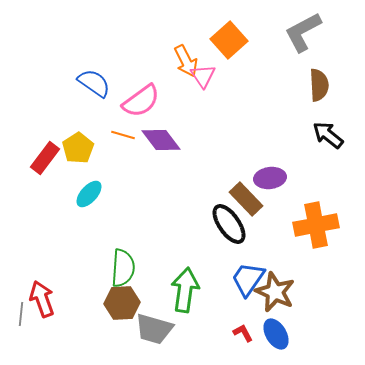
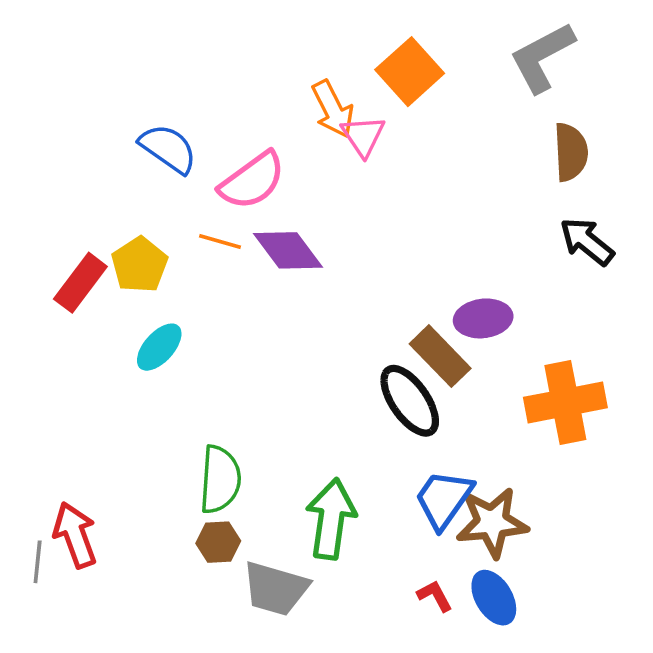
brown star: (275, 292) -> (492, 522), turned -30
brown hexagon: (122, 303) -> (218, 542), size x0.7

